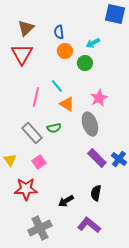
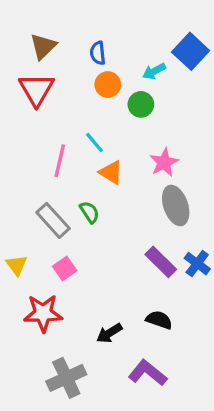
blue square: (115, 14) -> (191, 51), moved, turned 30
gray ellipse: (90, 124) -> (176, 206), moved
green semicircle: (54, 128) -> (89, 212), turned -112
black semicircle: (96, 193) -> (159, 320), turned 98

